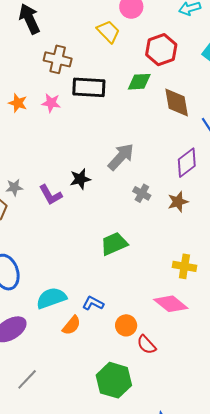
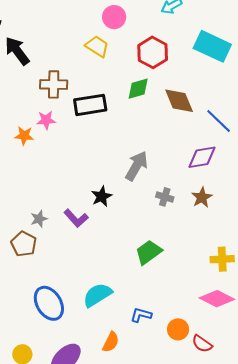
pink star: (51, 103) -> (46, 120), moved
purple diamond: (187, 163) -> (202, 157), turned 40
cyan semicircle: (51, 298) -> (97, 295), moved
orange semicircle: (71, 325) -> (111, 342), moved

